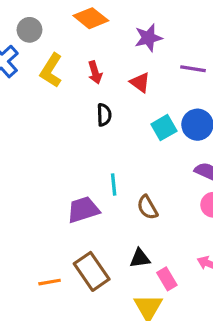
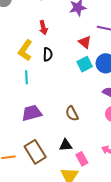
yellow L-shape: (51, 70) -> (25, 50), moved
red triangle: (140, 82) -> (85, 42), moved
cyan line: (114, 185) -> (27, 77), moved

